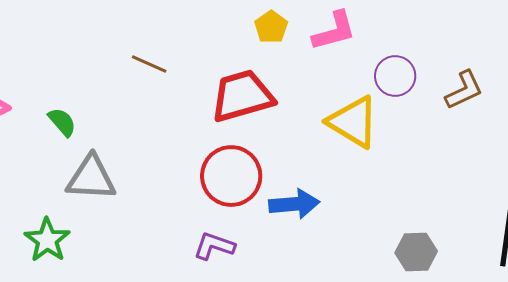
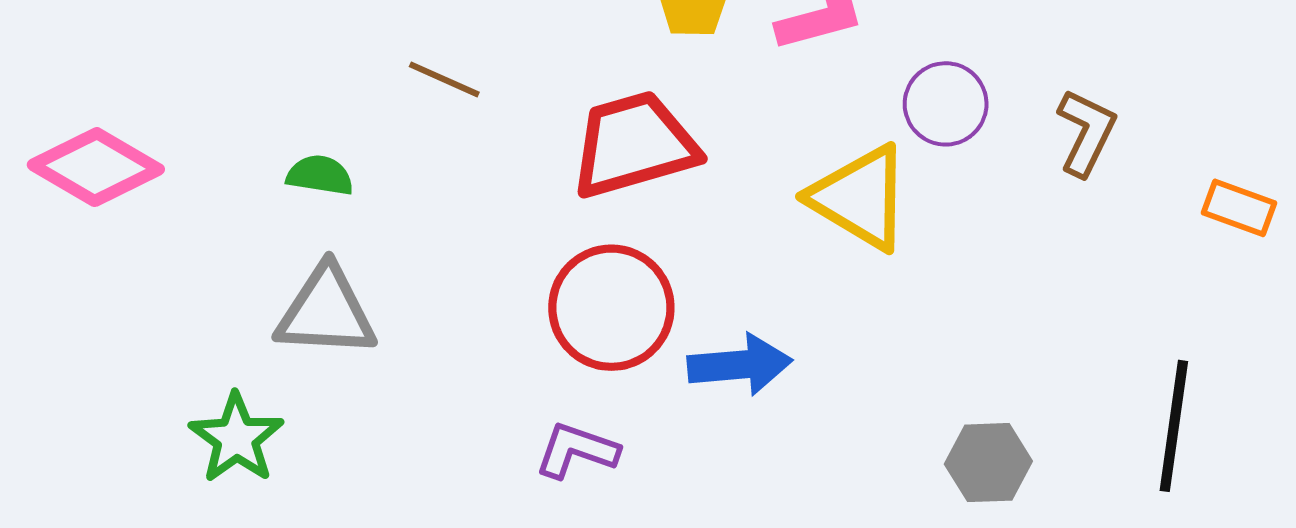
brown L-shape: (464, 90) -> (1086, 132), turned -39
green semicircle: (62, 122) -> (320, 175), moved, turned -40

